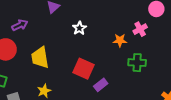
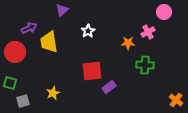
yellow trapezoid: (40, 58) -> (49, 42), moved
red square: (83, 69) -> (92, 71), turned -30

